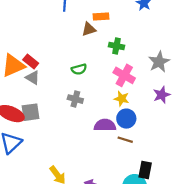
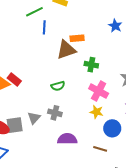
brown triangle: (89, 29) -> (66, 50), size x1.5
gray triangle: (33, 78) -> (34, 118), moved, turned 40
blue circle: (126, 119) -> (112, 128), moved
purple semicircle: (105, 125) -> (67, 139), moved

